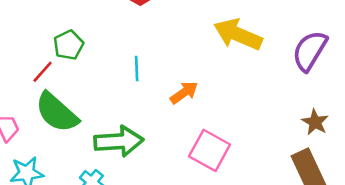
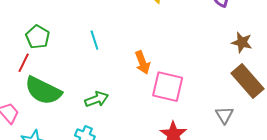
orange arrow: (184, 93) -> (143, 62), moved, turned 120
green arrow: (119, 141) -> (97, 99), size x0.6

